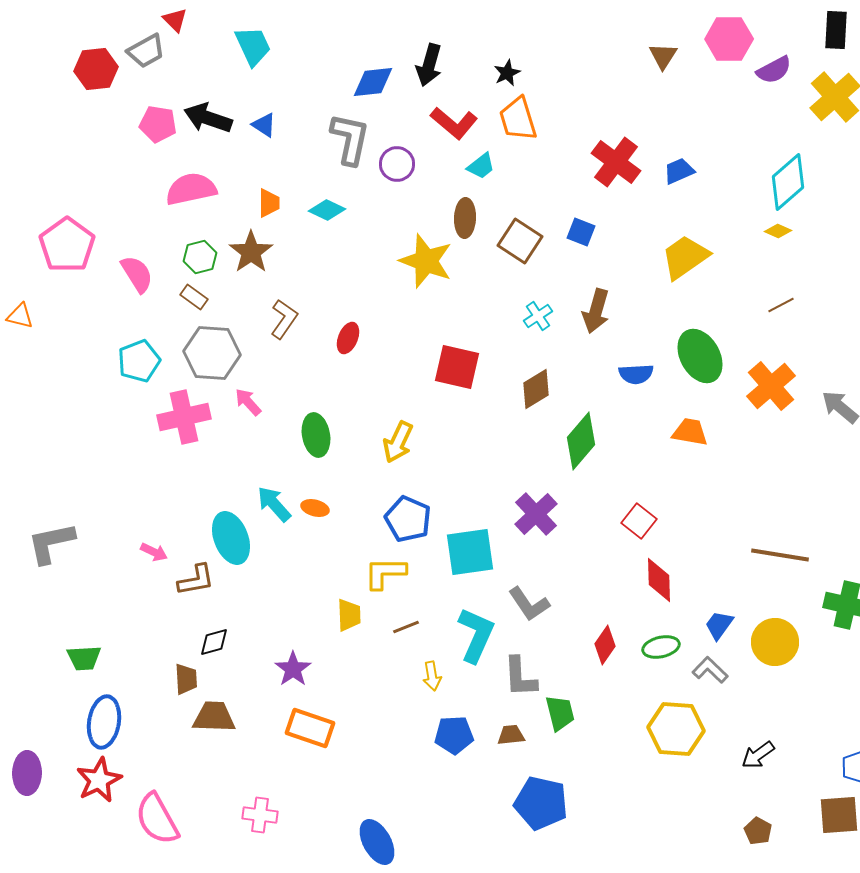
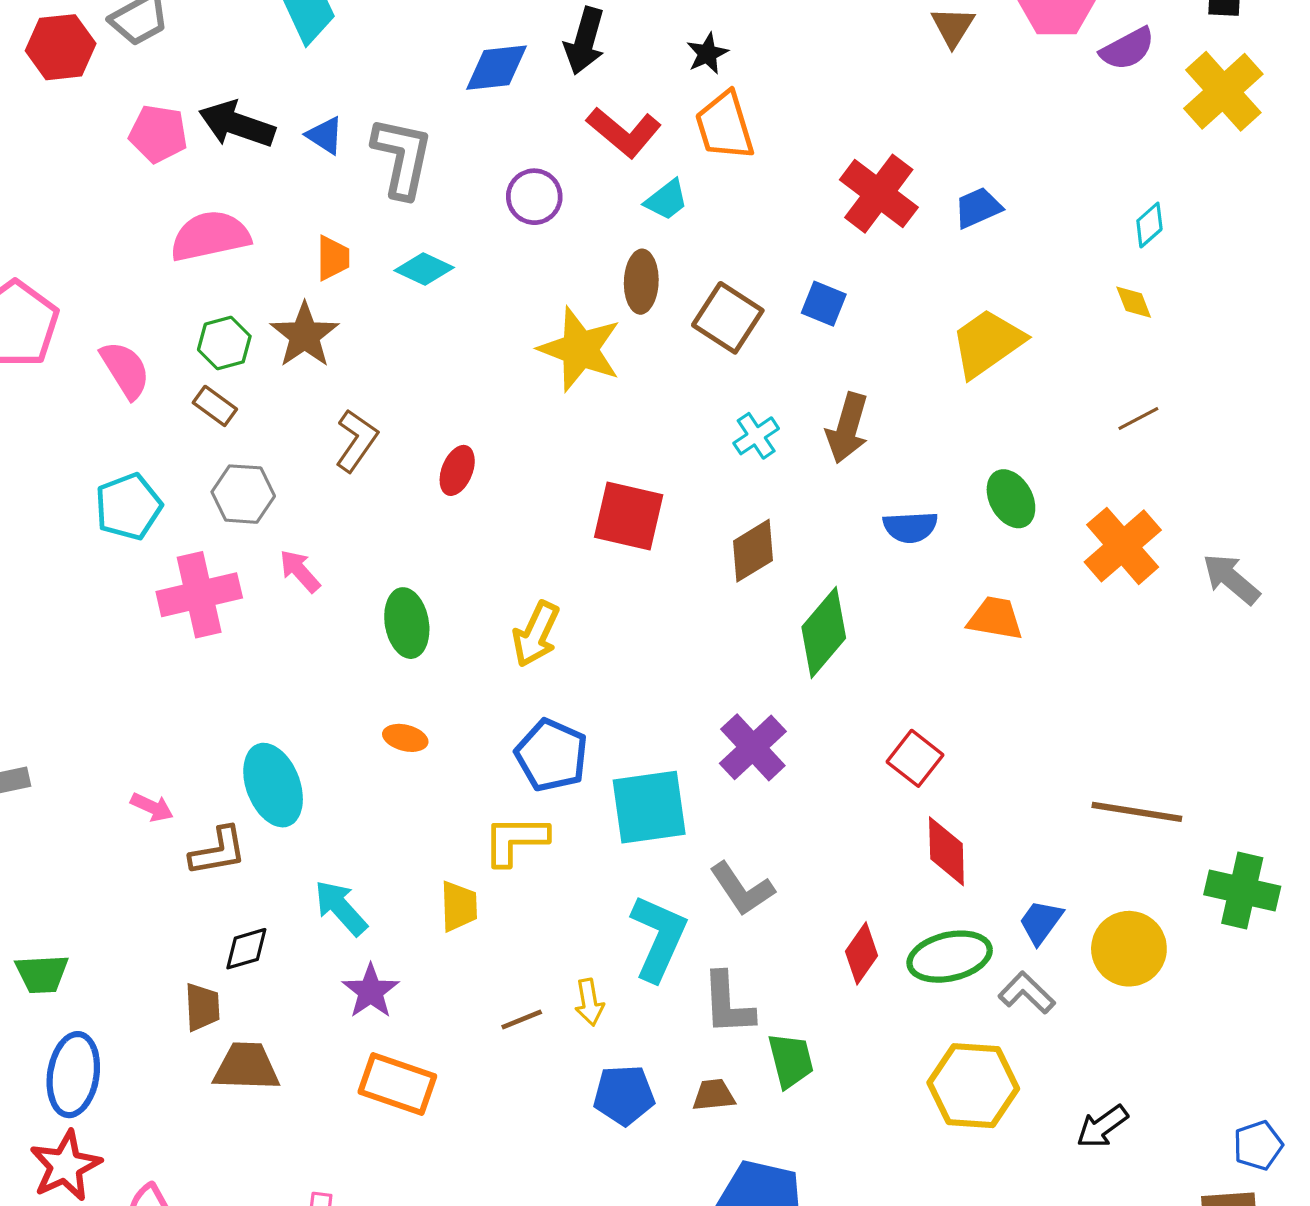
gray L-shape: (350, 139) -> (402, 157), moved
cyan diamond: (788, 182) -> (1149, 225), size x0.5
yellow diamond: (778, 231) -> (1134, 302), turned 44
gray hexagon: (212, 353) -> (243, 494), size x0.7
green ellipse: (700, 356) -> (1011, 499), size x0.7
cyan arrow: (274, 504) -> (341, 908), moved
brown line: (406, 627) -> (522, 1020), moved
green ellipse: (661, 647) -> (950, 957), size x1.4

